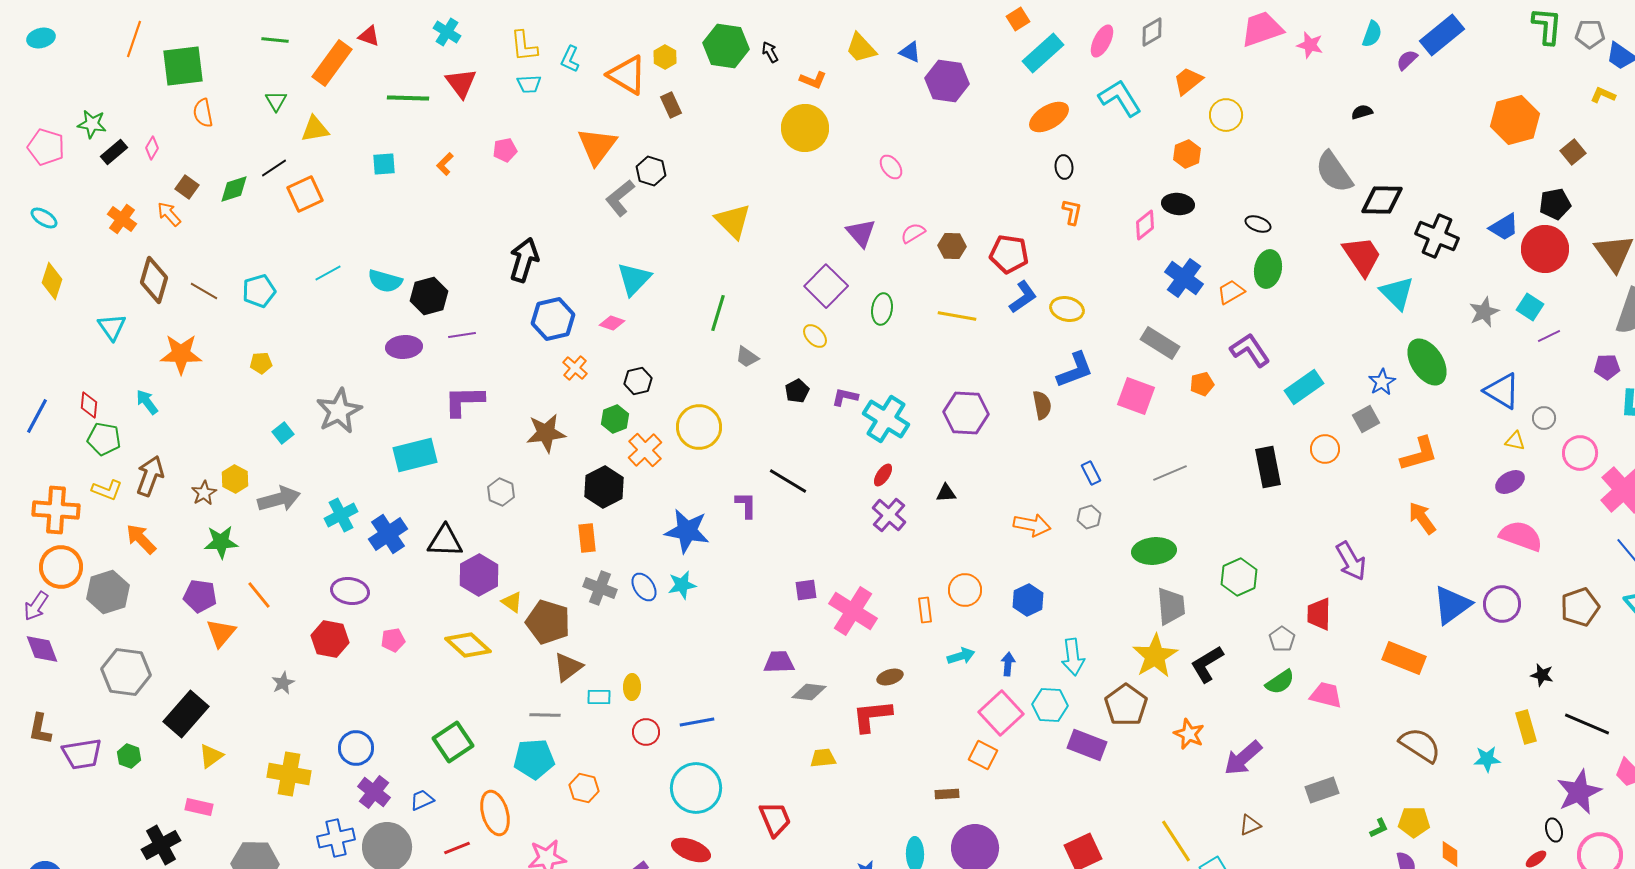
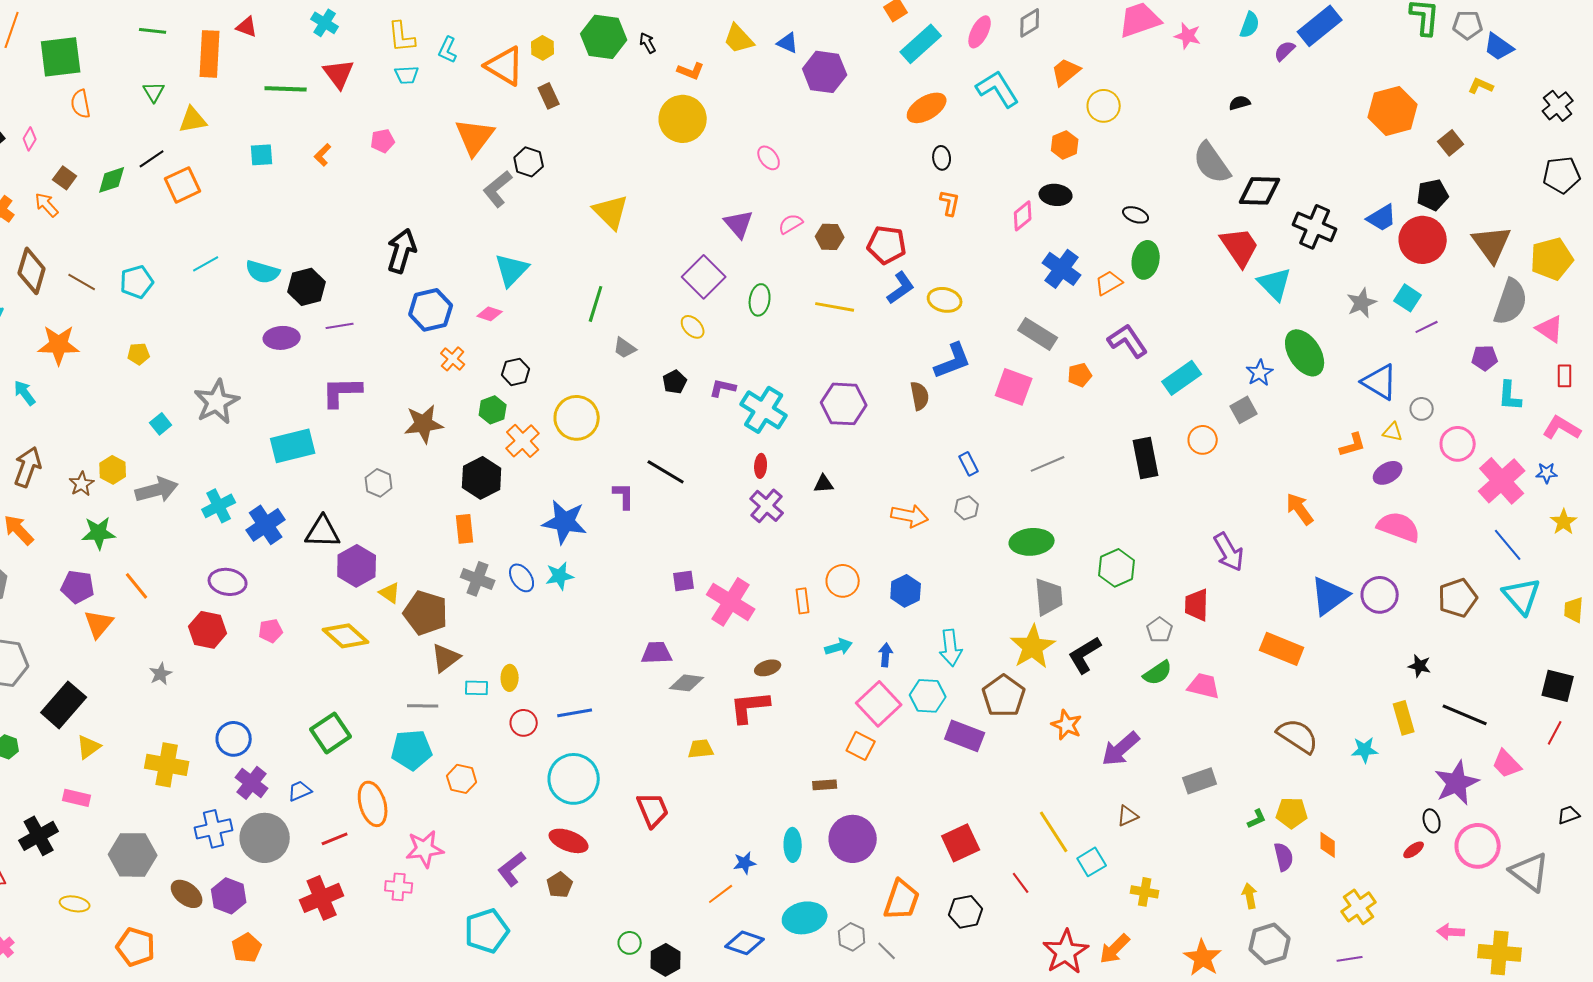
orange rectangle: (332, 63) -> (210, 54), turned -33
orange L-shape: (1419, 454) -> (1353, 445), moved, size x0.7
red ellipse: (883, 475) -> (761, 466), turned -30

